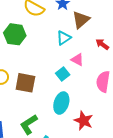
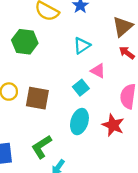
brown triangle: (81, 20) -> (123, 26), moved
red star: (83, 121) -> (113, 125), moved

